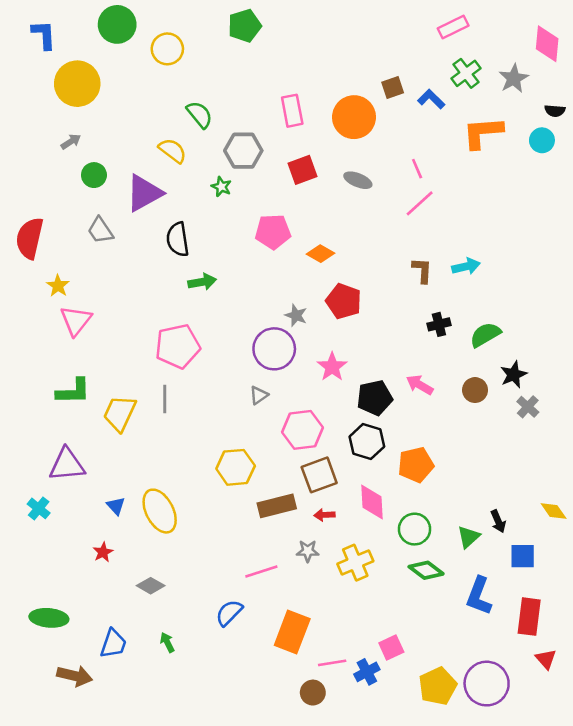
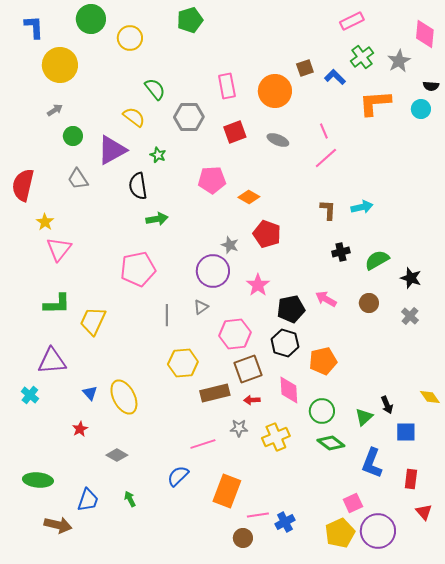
green star: (221, 187) -> (158, 155), moved
black star: (514, 375) -> (411, 278), moved, turned -30
gray line: (165, 399) -> (167, 315), moved
red rectangle: (529, 617) -> (411, 479), size x0.7
pink square: (391, 647) -> (353, 503), moved

